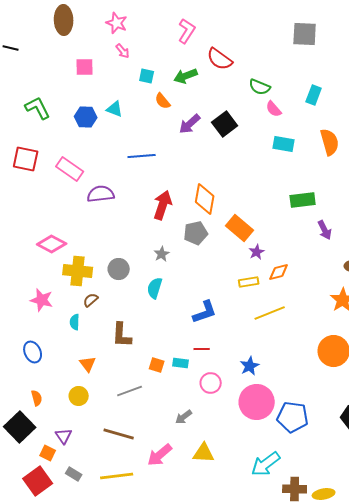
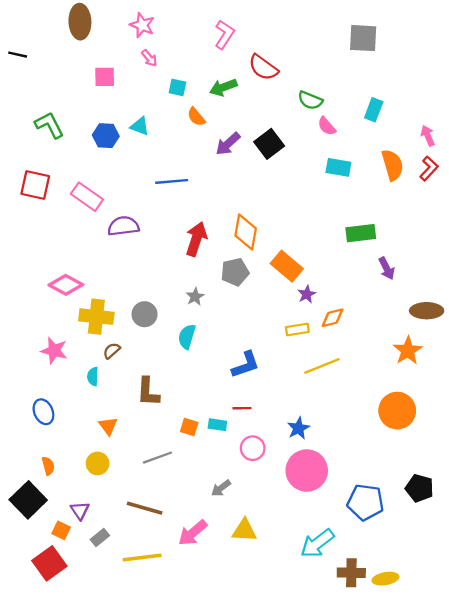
blue pentagon: (293, 417) -> (365, 502), moved
gray rectangle: (74, 474) -> (100, 537), moved, turned -70

